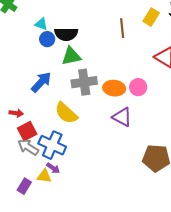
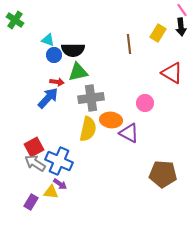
orange ellipse: (114, 88) -> (111, 120), moved
red arrow: (16, 113) -> (57, 82), moved
yellow semicircle: (66, 113) -> (88, 129), moved, turned -120

